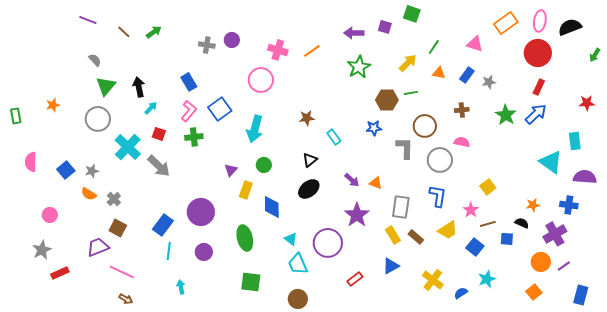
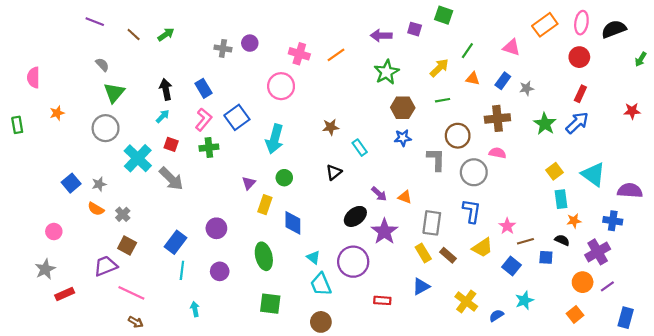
red circle: (538, 53) -> (579, 57), size x0.7
black arrow: (139, 87) -> (166, 89), moved
brown hexagon: (387, 100) -> (403, 108), moved
brown cross: (462, 110) -> (497, 118), size x1.6
cyan rectangle: (575, 141) -> (561, 199), moved
pink semicircle: (31, 162) -> (33, 78), moved
yellow square: (488, 187) -> (555, 171), moved
black ellipse: (309, 189) -> (355, 216), moved
purple circle: (201, 212) -> (216, 228), size x0.7
red rectangle: (355, 279) -> (382, 300), turned 42

